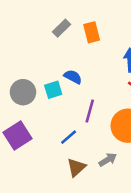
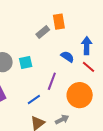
gray rectangle: (61, 28) -> (43, 32), moved
blue semicircle: (73, 77) -> (67, 57), moved

